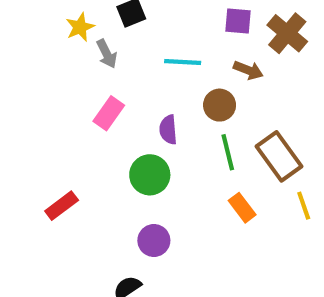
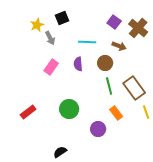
purple square: (238, 21) -> (114, 22), turned 32
purple semicircle: (168, 130) -> (78, 64), moved
green circle: (150, 175) -> (69, 109), moved
purple circle: (154, 240) -> (98, 129), moved

